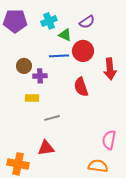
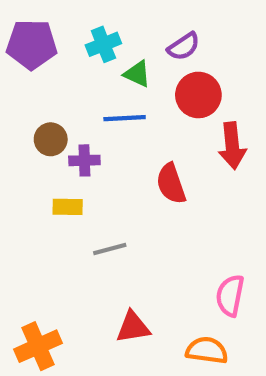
red circle: (83, 51) -> (198, 95), moved
red triangle: (46, 148) -> (133, 327), moved
orange cross: (18, 164) -> (38, 346), turned -35

